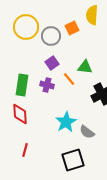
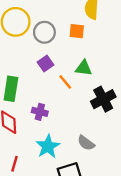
orange square: (72, 28) -> (77, 31), moved, turned 32
purple cross: (47, 85) -> (40, 112), moved
cyan star: (66, 122) -> (48, 146), moved

